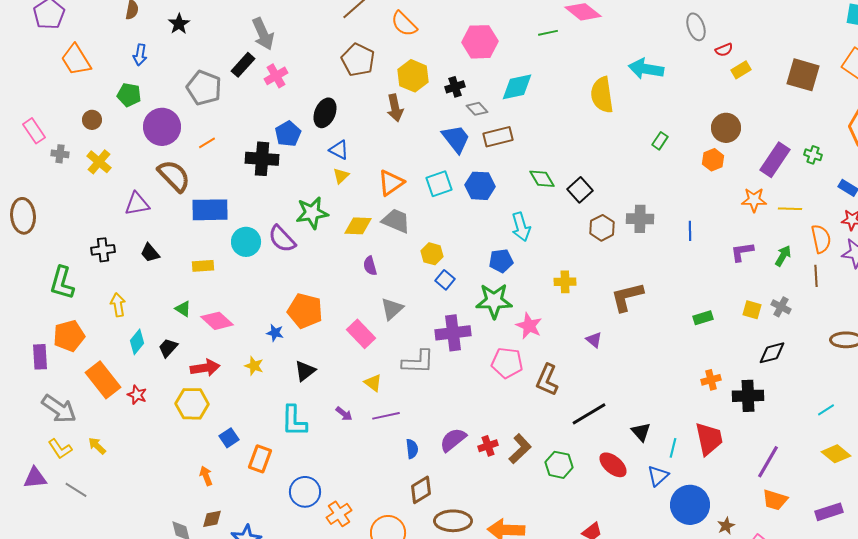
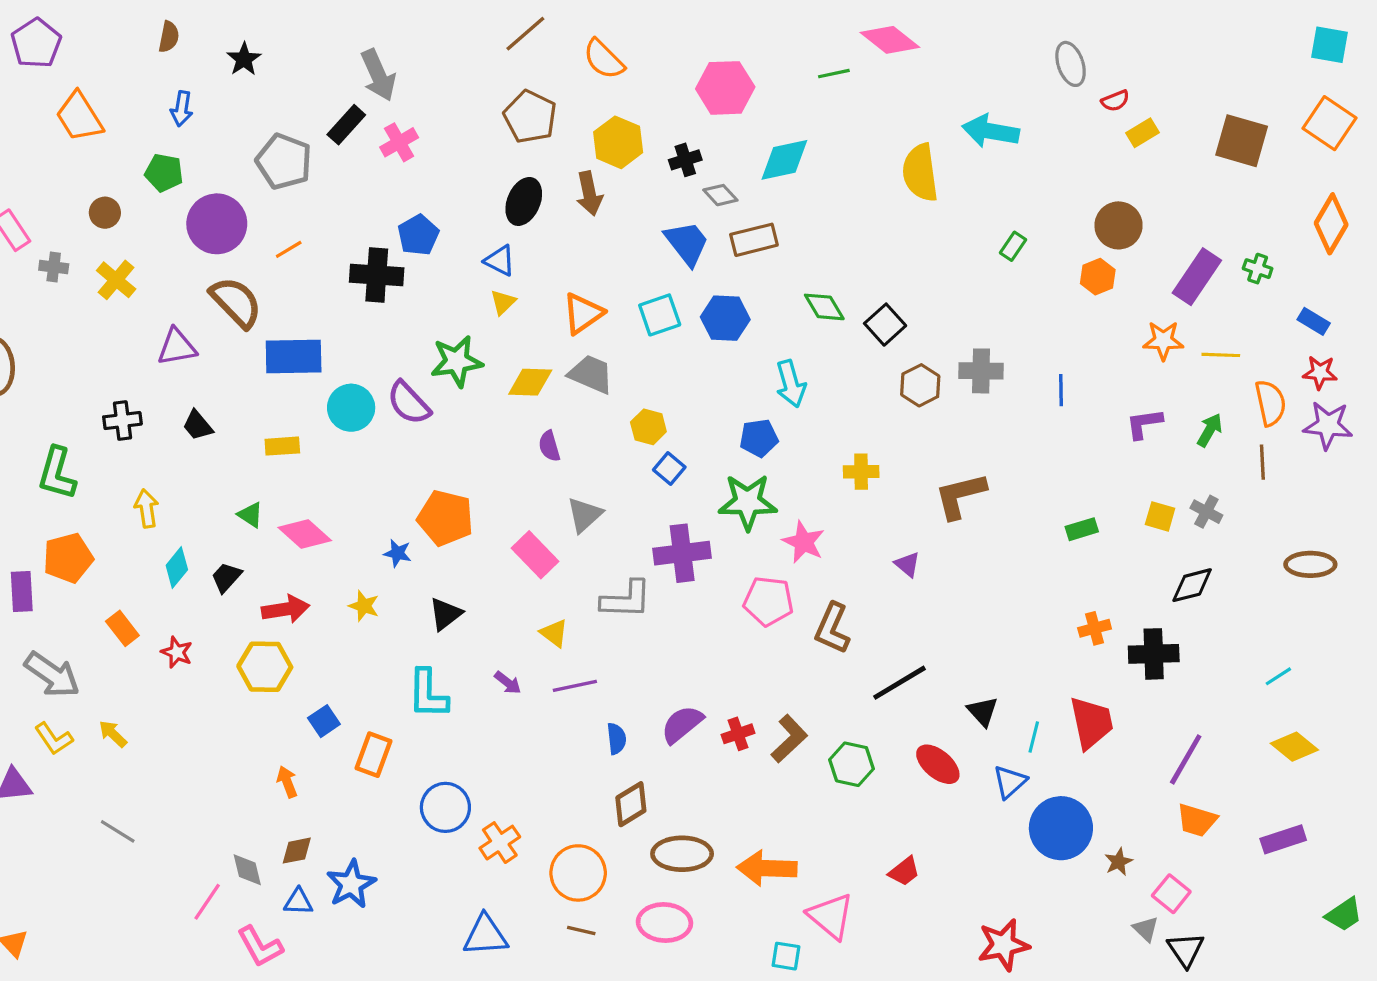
black ellipse: (325, 113) -> (524, 201), moved
orange rectangle: (103, 380) -> (122, 628), size x0.6
gray line: (76, 490) -> (118, 831), moved

